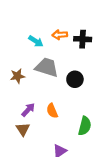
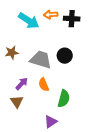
cyan arrow: (36, 41) -> (29, 21), size x1.5
gray trapezoid: (47, 67) -> (41, 60), moved
green semicircle: (85, 126) -> (64, 99), moved

